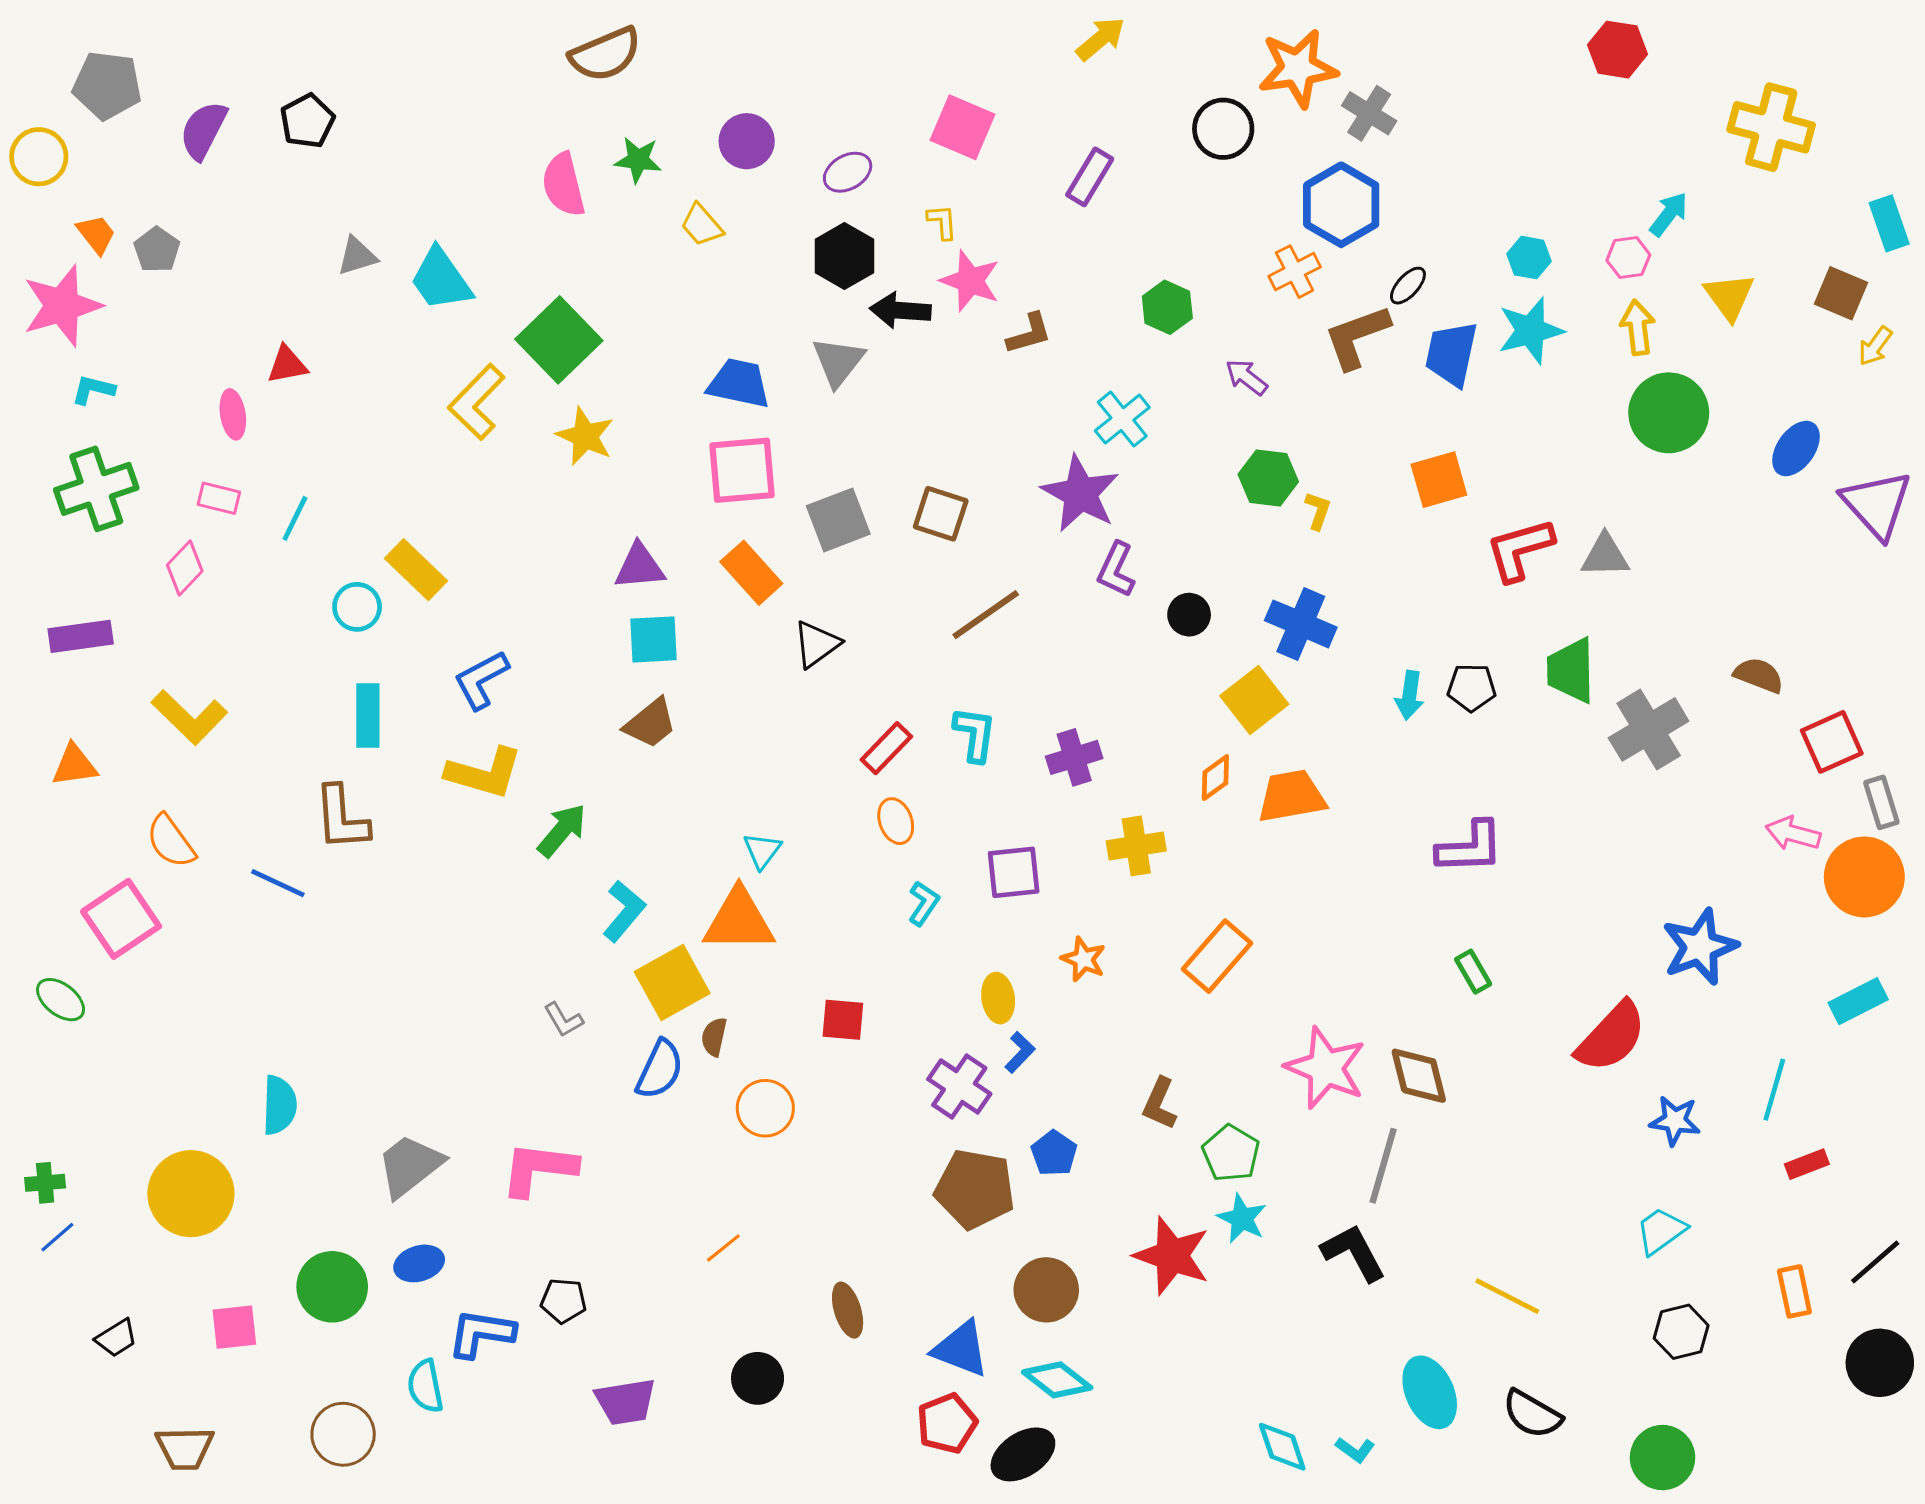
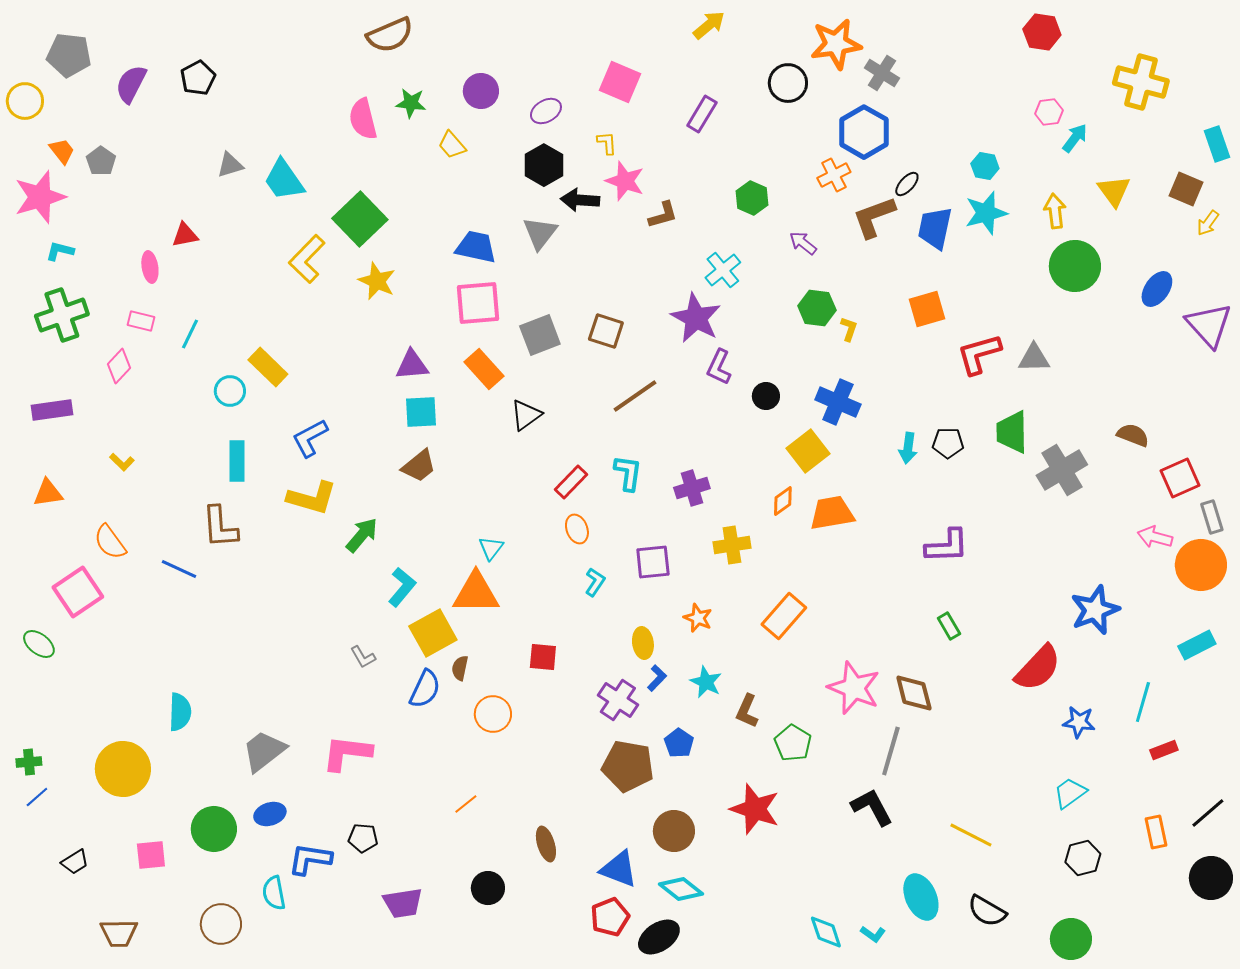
pink hexagon: (1628, 258) -> (1049, 112), moved
yellow L-shape: (189, 717) -> (122, 462), size x0.5
cyan star: (1242, 1218) -> (706, 682), moved

